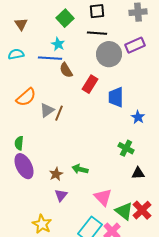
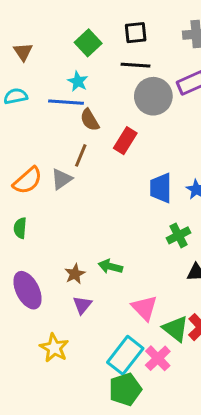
orange semicircle: (26, 97) -> (27, 181), moved
blue trapezoid: (116, 97) -> (161, 188), moved
brown line: (59, 113) -> (81, 155), moved
green cross: (126, 148) -> (179, 235), turned 35
purple ellipse: (24, 166) -> (27, 290), moved

